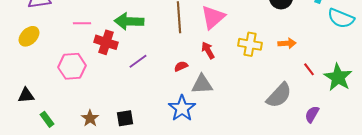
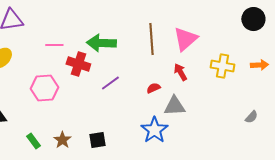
gray semicircle: (279, 95) -> (251, 117), size x0.5
green rectangle: (47, 119) -> (33, 141), moved

